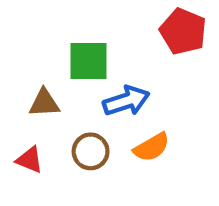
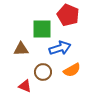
red pentagon: (183, 31) -> (68, 15), moved
red triangle: (29, 160) -> (25, 86), moved

